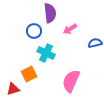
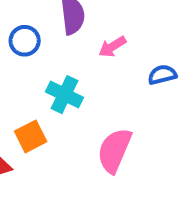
blue circle: (34, 31) -> (25, 41), moved

